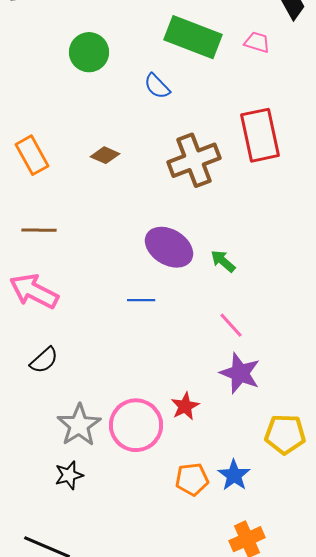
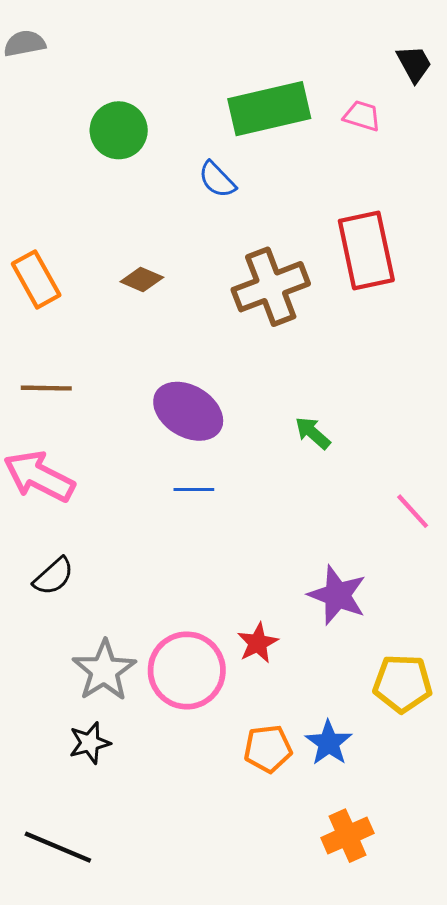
green rectangle: (193, 37) -> (269, 109), turned -34
purple ellipse: (169, 247) -> (188, 411), moved
pink line: (231, 325) -> (413, 511), moved

